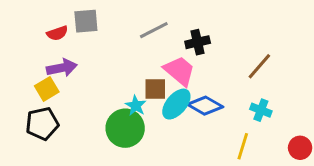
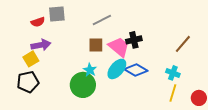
black cross: (198, 42) -> (134, 40), moved
brown line: (259, 66) -> (183, 44), moved
brown square: (155, 89) -> (96, 45), moved
yellow line: (243, 146) -> (173, 93), moved

